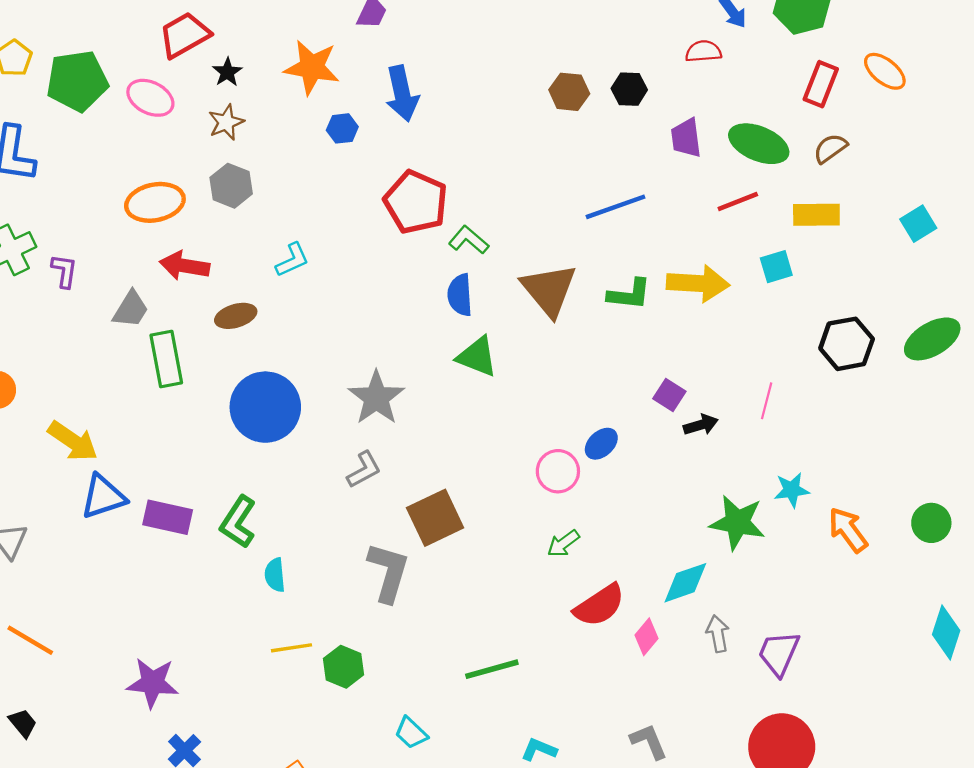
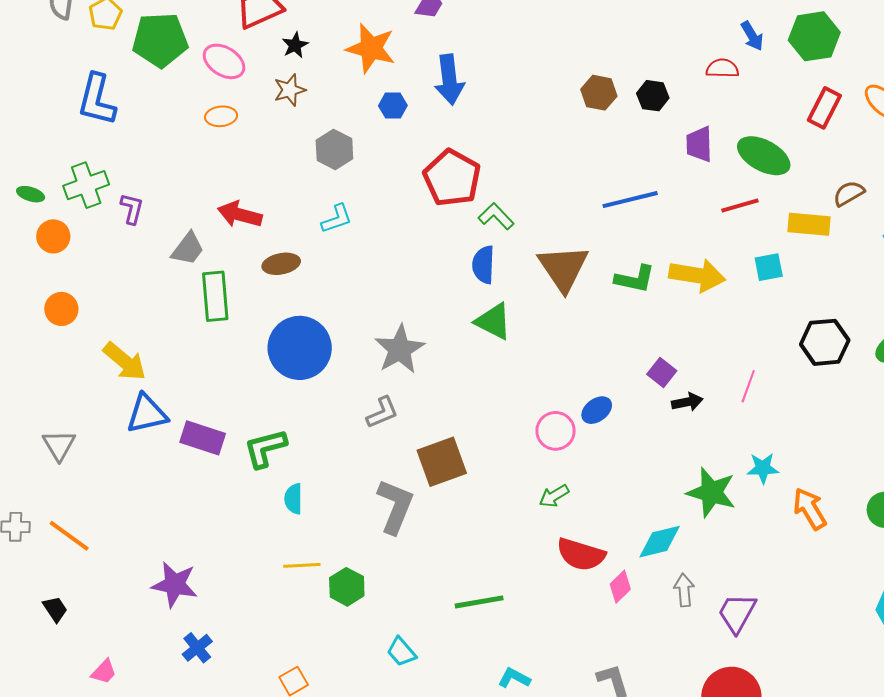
brown semicircle: (830, 148) -> (849, 193), moved
gray hexagon: (231, 186) -> (334, 150), moved
orange ellipse: (155, 202) -> (221, 116), moved, size x0.6
green L-shape: (238, 522) -> (265, 448), turned 36
red semicircle: (599, 605) -> (581, 554), turned 45

